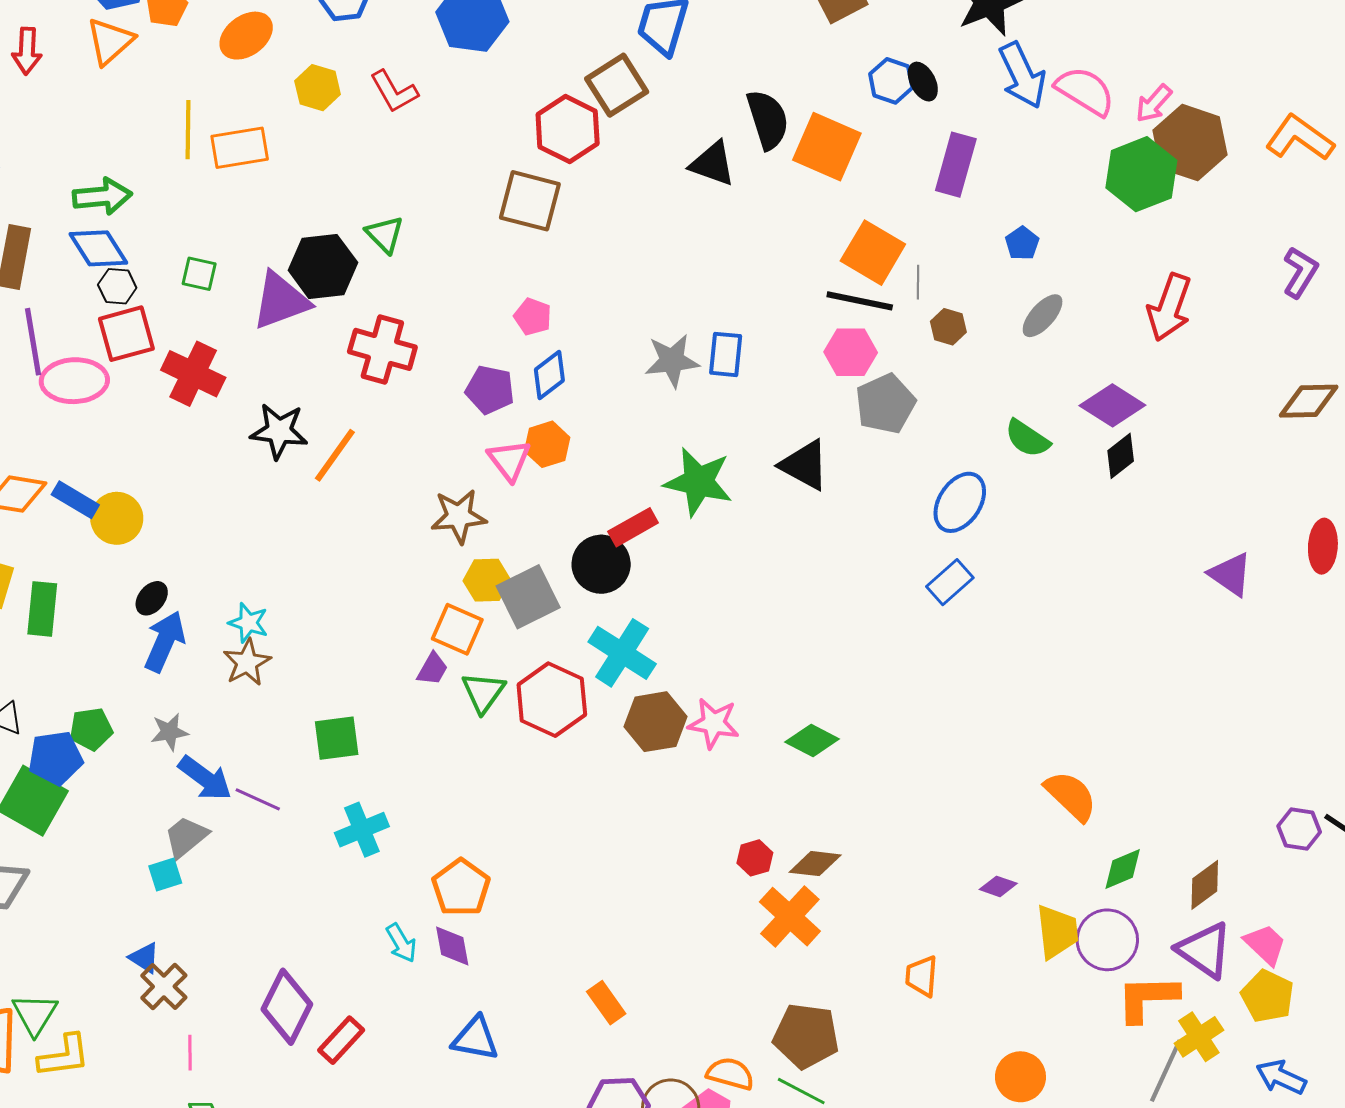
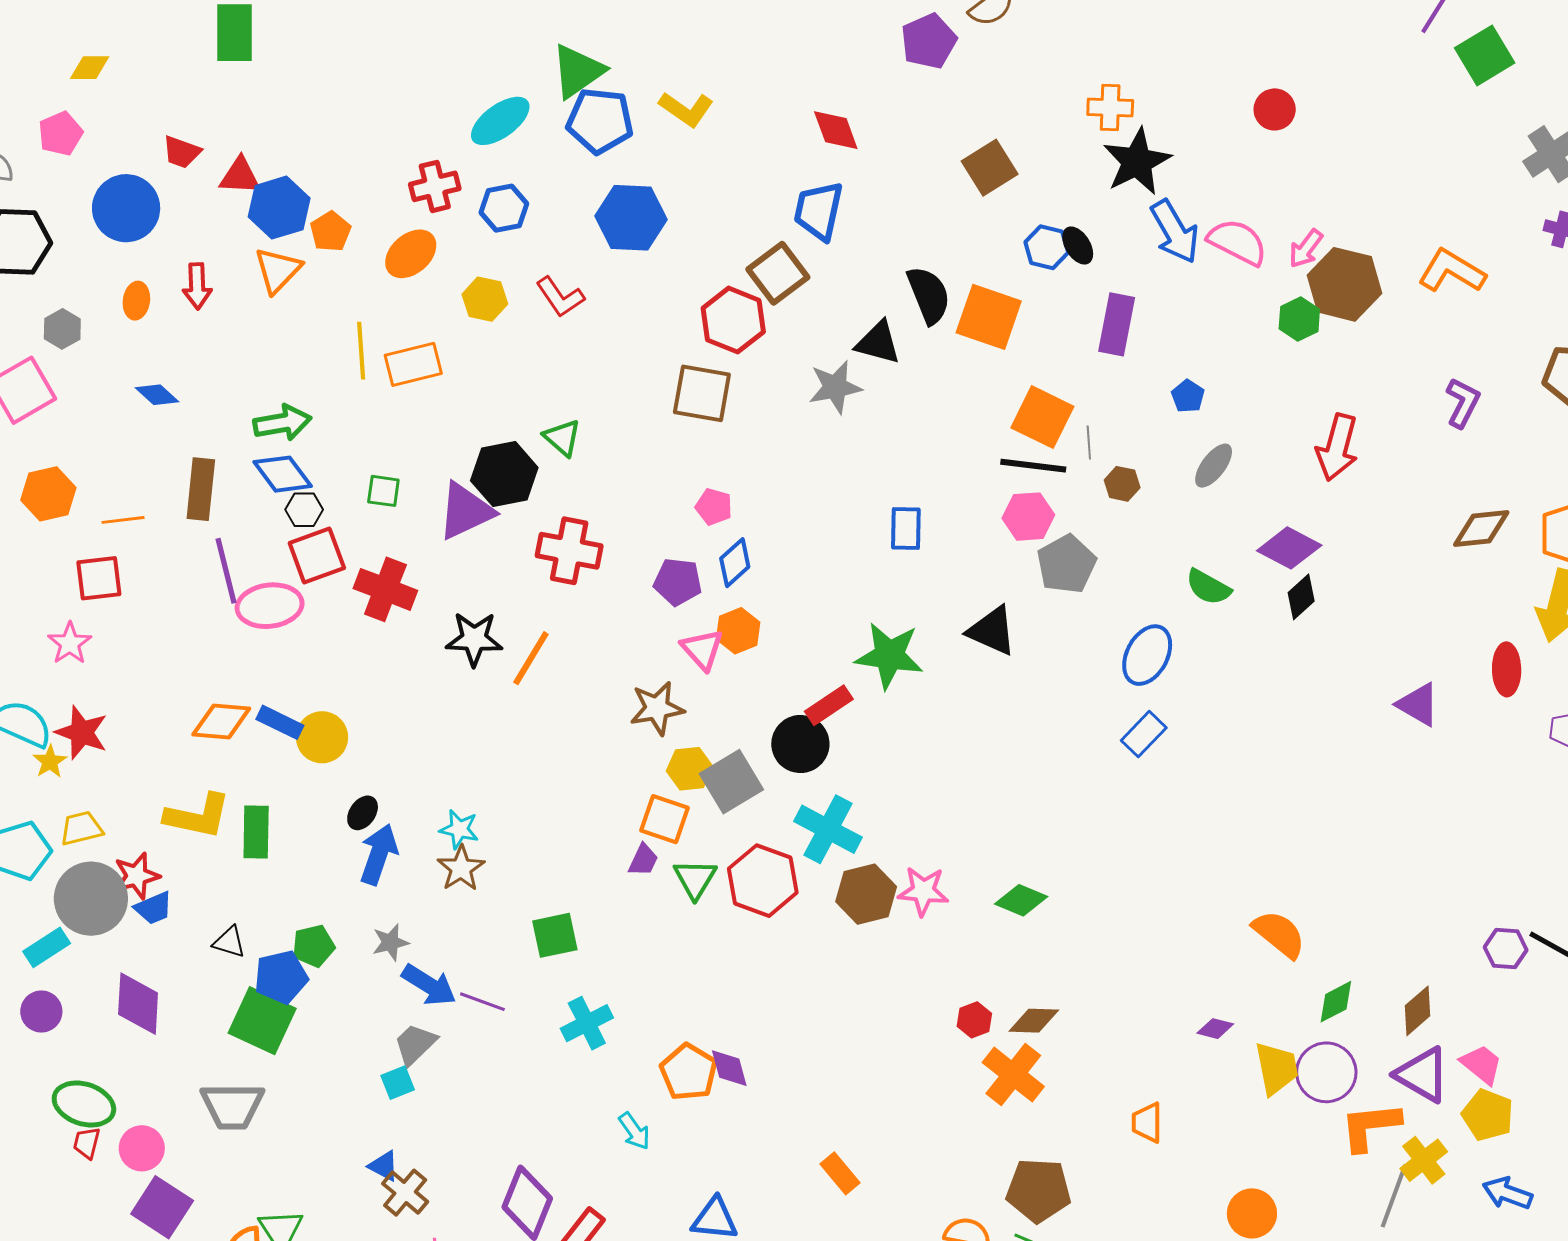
green hexagon: (1141, 174) -> (1299, 319), size x0.6
gray star: (672, 361) -> (835, 387), moved
purple diamond: (452, 946) -> (729, 1068), moved

